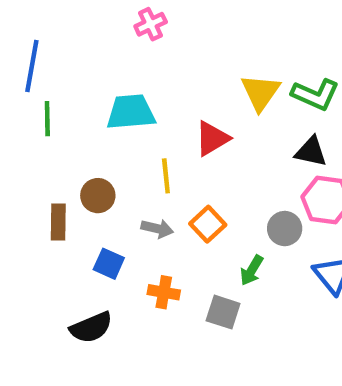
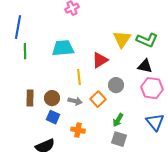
brown circle: (98, 196) -> (52, 98), moved
gray circle: (285, 229) -> (116, 85), moved
gray square: (223, 312) -> (119, 139), moved

